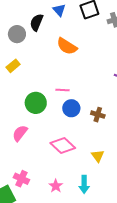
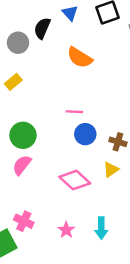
green circle: (36, 103) -> (23, 135), moved
yellow triangle: (98, 156) -> (111, 170), moved, turned 32

